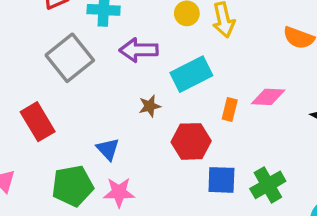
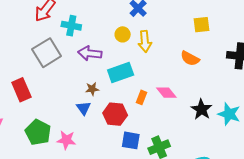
pink diamond: (268, 97) -> (166, 93), turned 40
blue triangle: (108, 149) -> (84, 108), moved
green pentagon: (73, 186) -> (38, 132), turned 30

